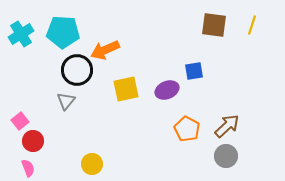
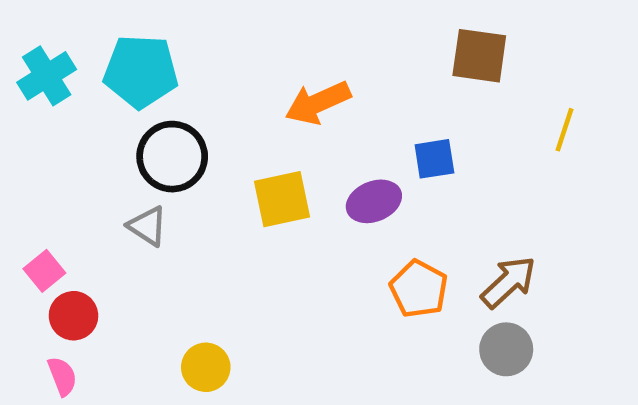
yellow line: (252, 25) -> (564, 130), moved
orange arrow: (105, 50) -> (318, 103), moved
gray triangle: (66, 101) -> (147, 226), turned -36

